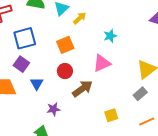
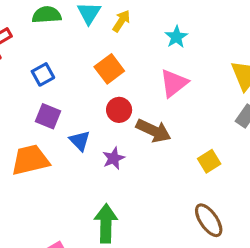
blue square: (25, 38) -> (43, 74), size x0.6
brown arrow: (82, 89) -> (153, 131), turned 75
purple star: (53, 109) -> (114, 158), moved

